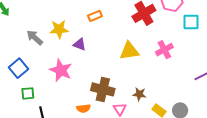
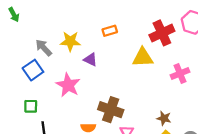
yellow triangle: (129, 51) -> (143, 57), moved
blue square: (18, 68) -> (33, 70), moved
brown star: (139, 94) -> (164, 118), moved

